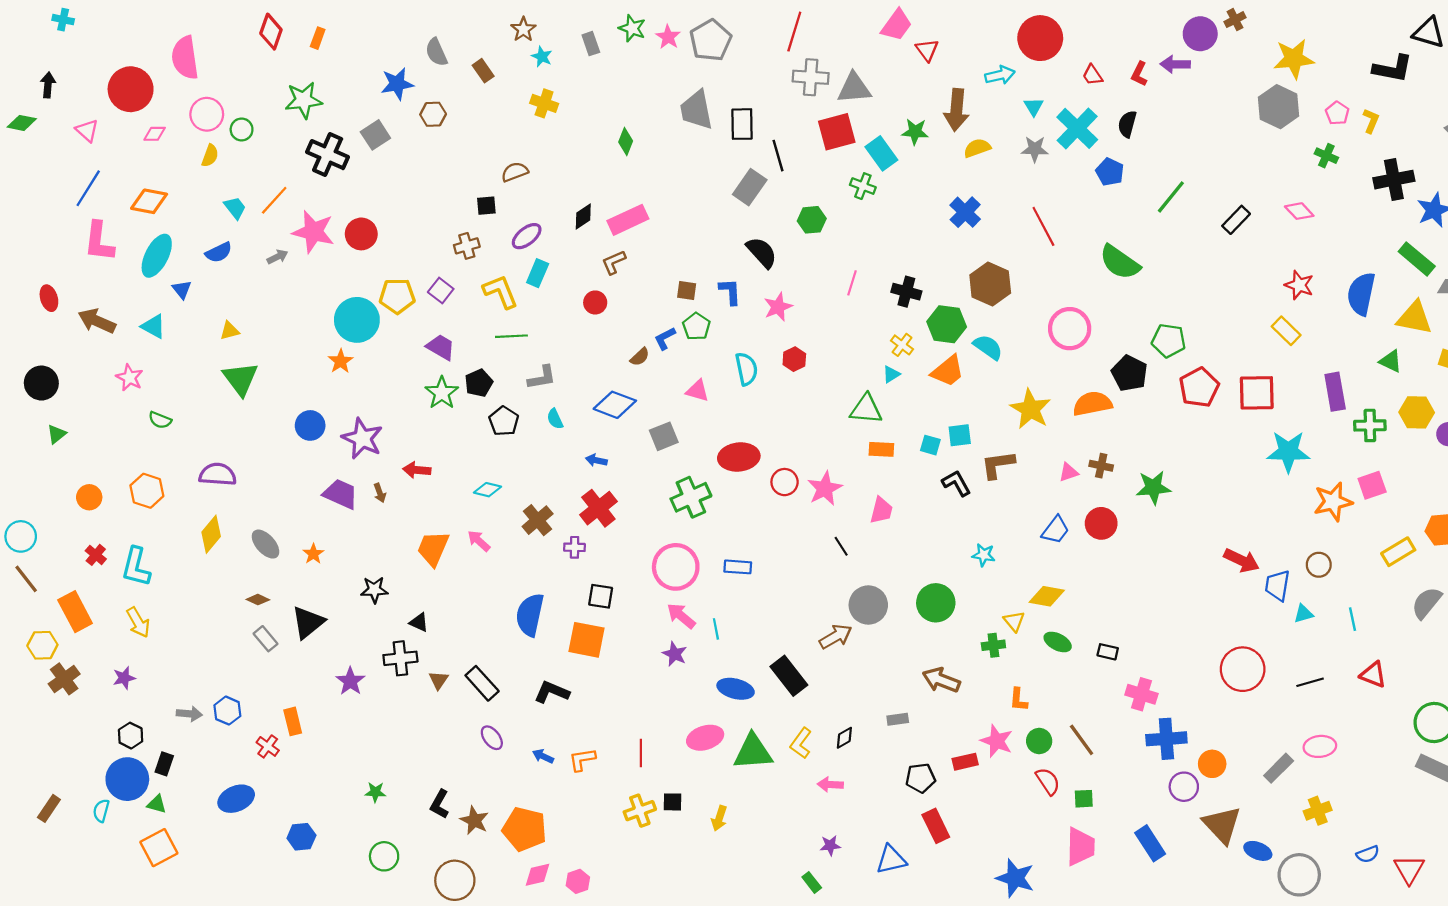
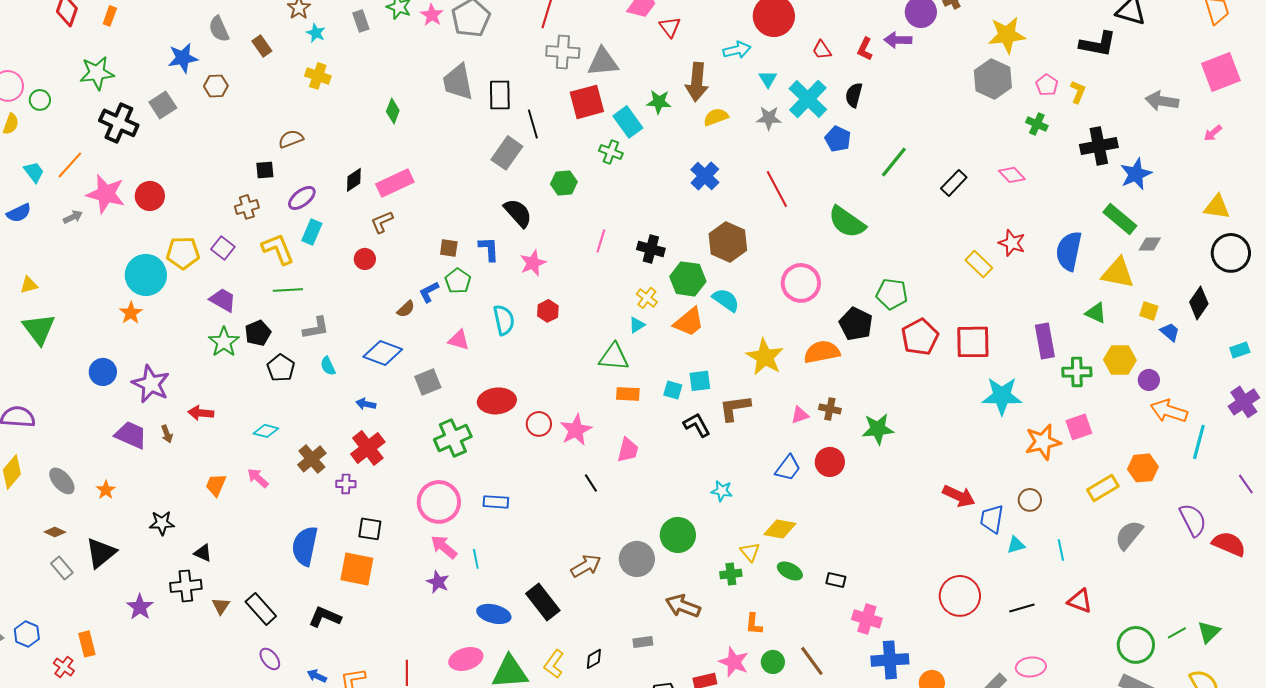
yellow rectangle: (1286, 331) -> (979, 264), moved
orange trapezoid: (433, 548) -> (216, 485), size x0.7
gray circle: (868, 605) -> (637, 559), moved

